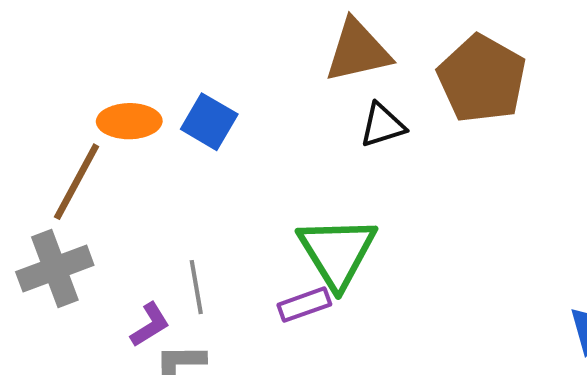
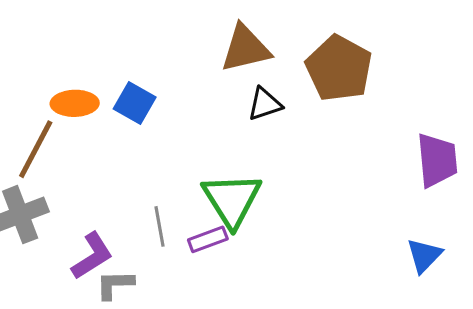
gray line: (196, 287) -> (159, 226), moved
purple L-shape: (150, 325) -> (92, 256), size x1.4

